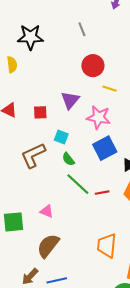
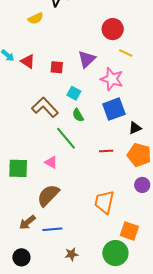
yellow semicircle: (12, 65) -> (36, 18), turned 63
brown L-shape: (33, 155) -> (45, 107), turned 64
green line: (78, 184) -> (66, 138), moved

